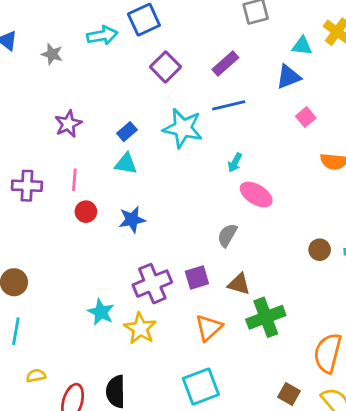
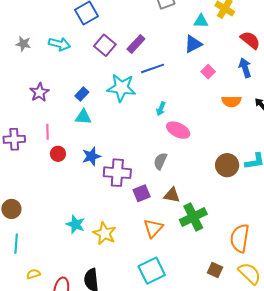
cyan arrow: (102, 35) -> (60, 44), moved, turned 30
purple rectangle: (225, 63) -> (136, 44), moved
brown circle: (320, 250) -> (227, 165), size x1.5
purple cross: (152, 284) -> (117, 173), moved, turned 32

